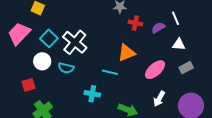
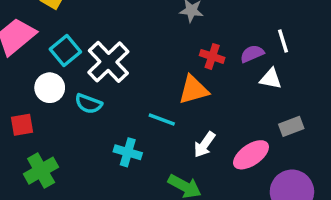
red cross: (135, 23) -> (212, 56), moved
white triangle: (179, 44) -> (271, 79), moved
pink ellipse: (155, 70) -> (251, 155), moved
white arrow: (159, 99) -> (204, 145), moved

